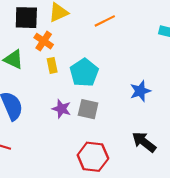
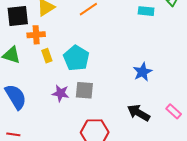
orange cross: (44, 41) -> (36, 35), turned -30
blue star: (140, 91) -> (143, 72), moved

